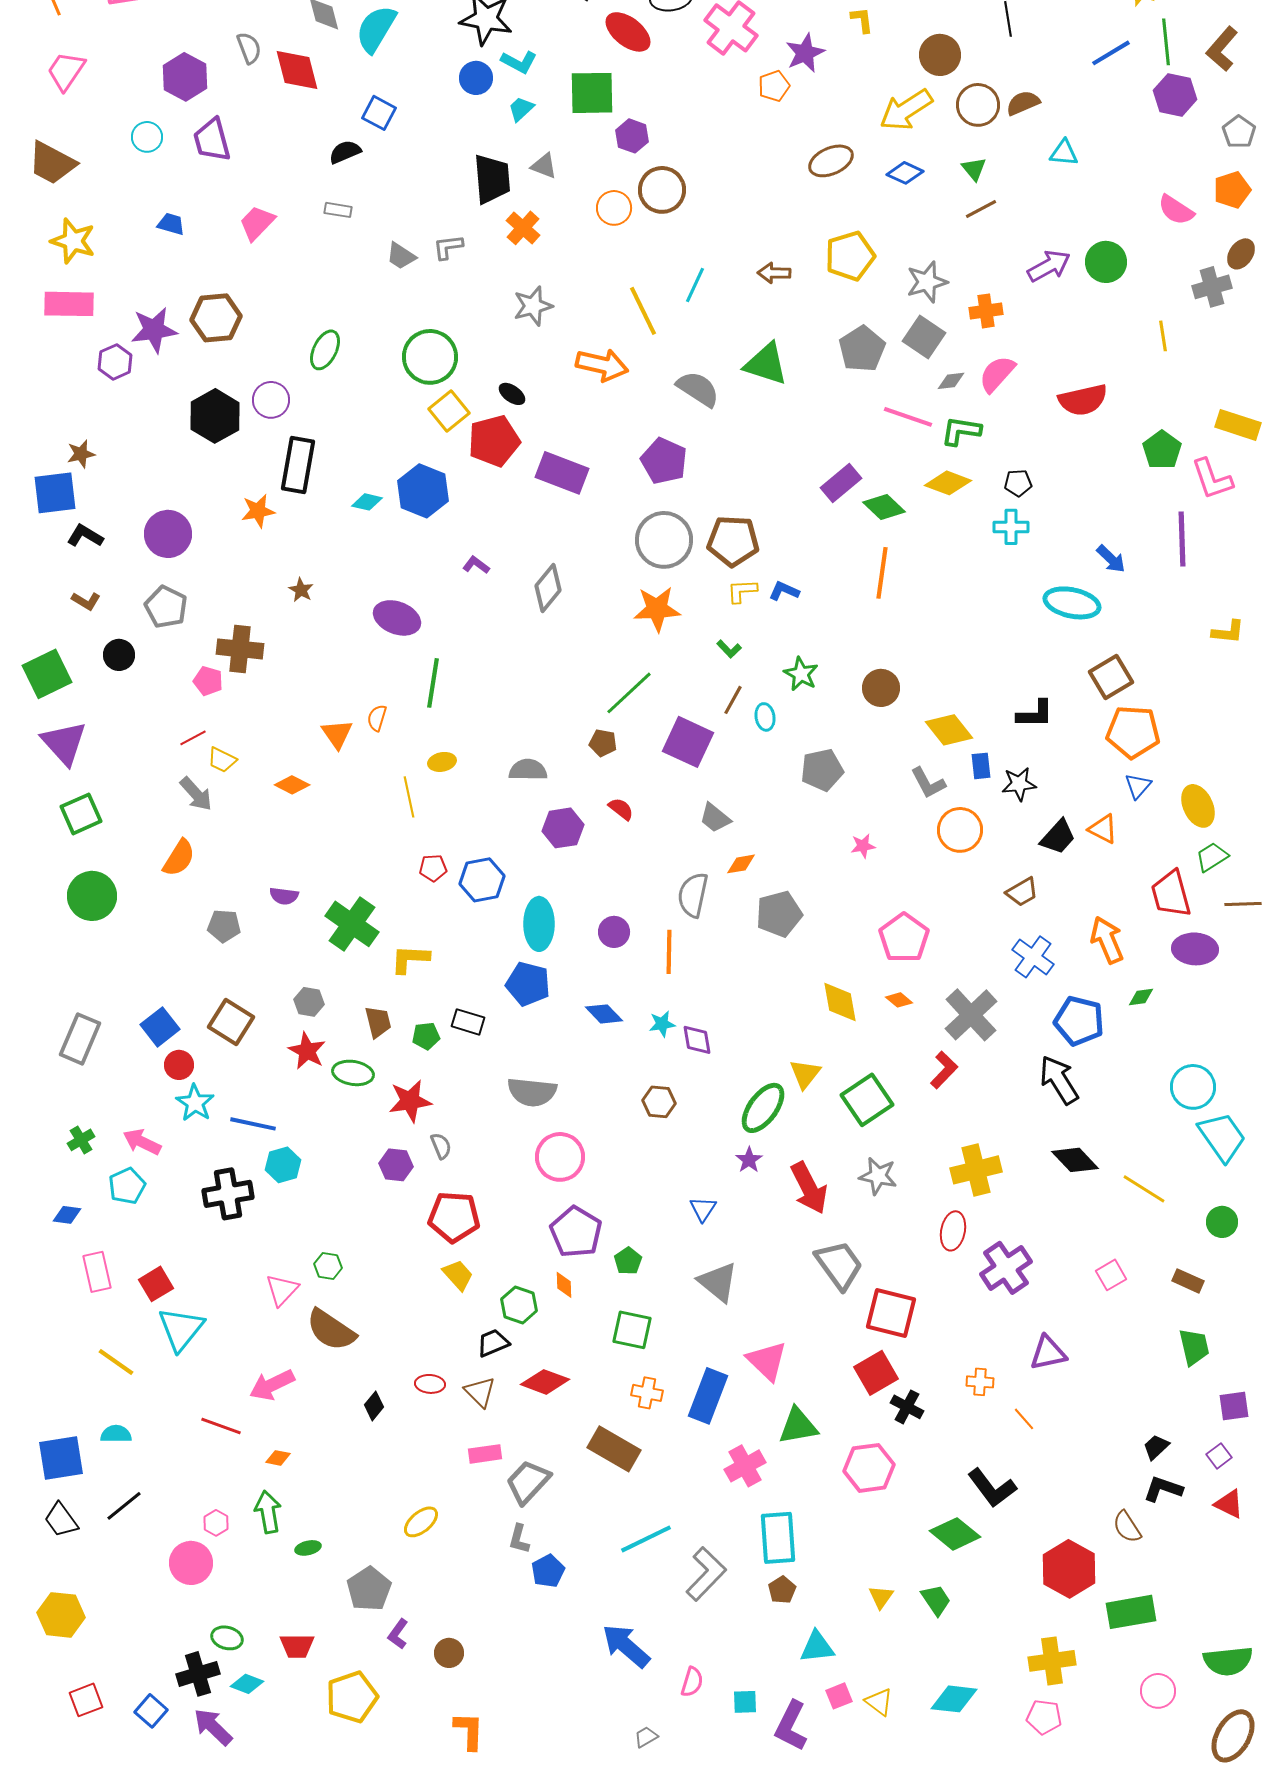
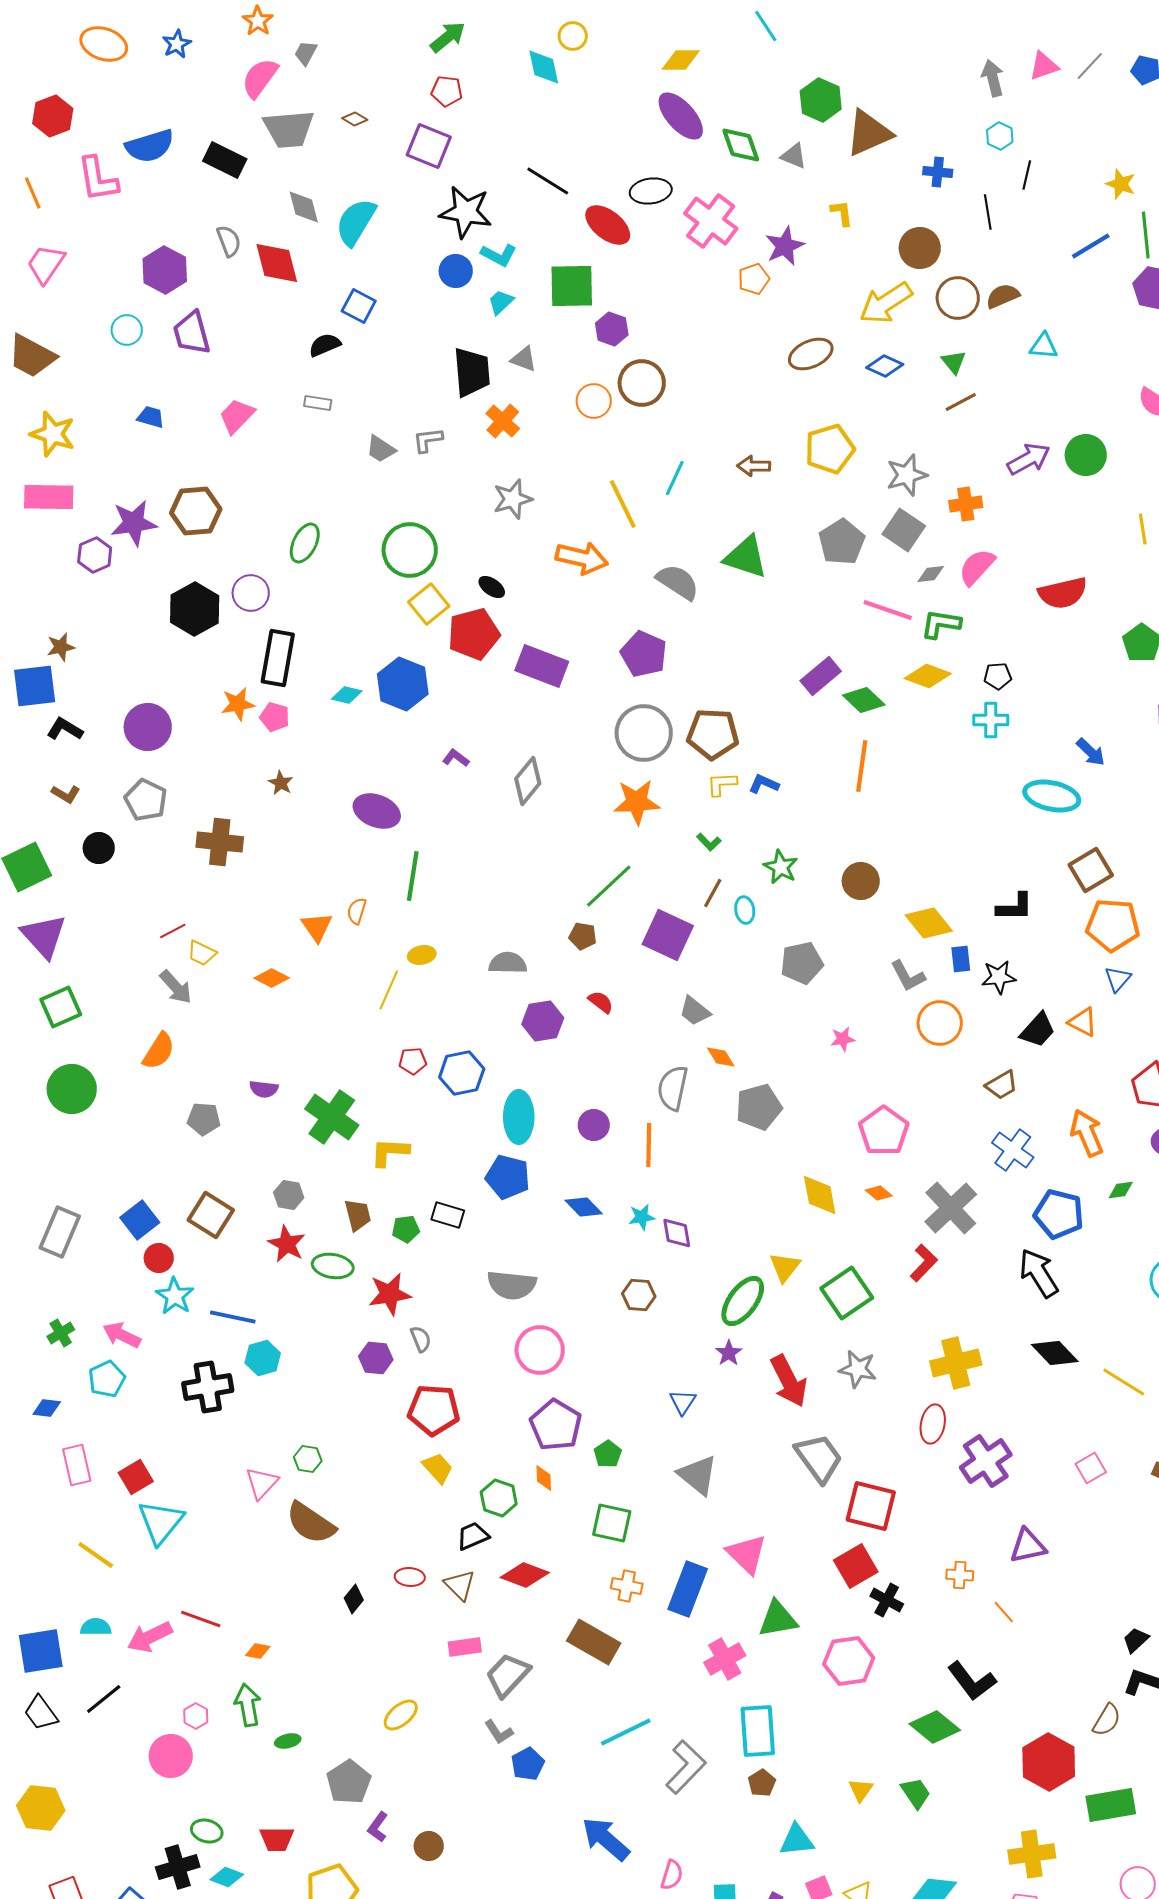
pink pentagon: (208, 681) -> (275, 717), moved
yellow line: (409, 797) -> (389, 990), turned 36
orange diamond: (741, 864) -> (721, 1057), turned 68
pink arrow: (272, 1385) -> (150, 1637), moved
brown semicircle: (1127, 1527) -> (1107, 1720), turned -116
gray L-shape: (519, 1539) -> (499, 1732), turned -48

